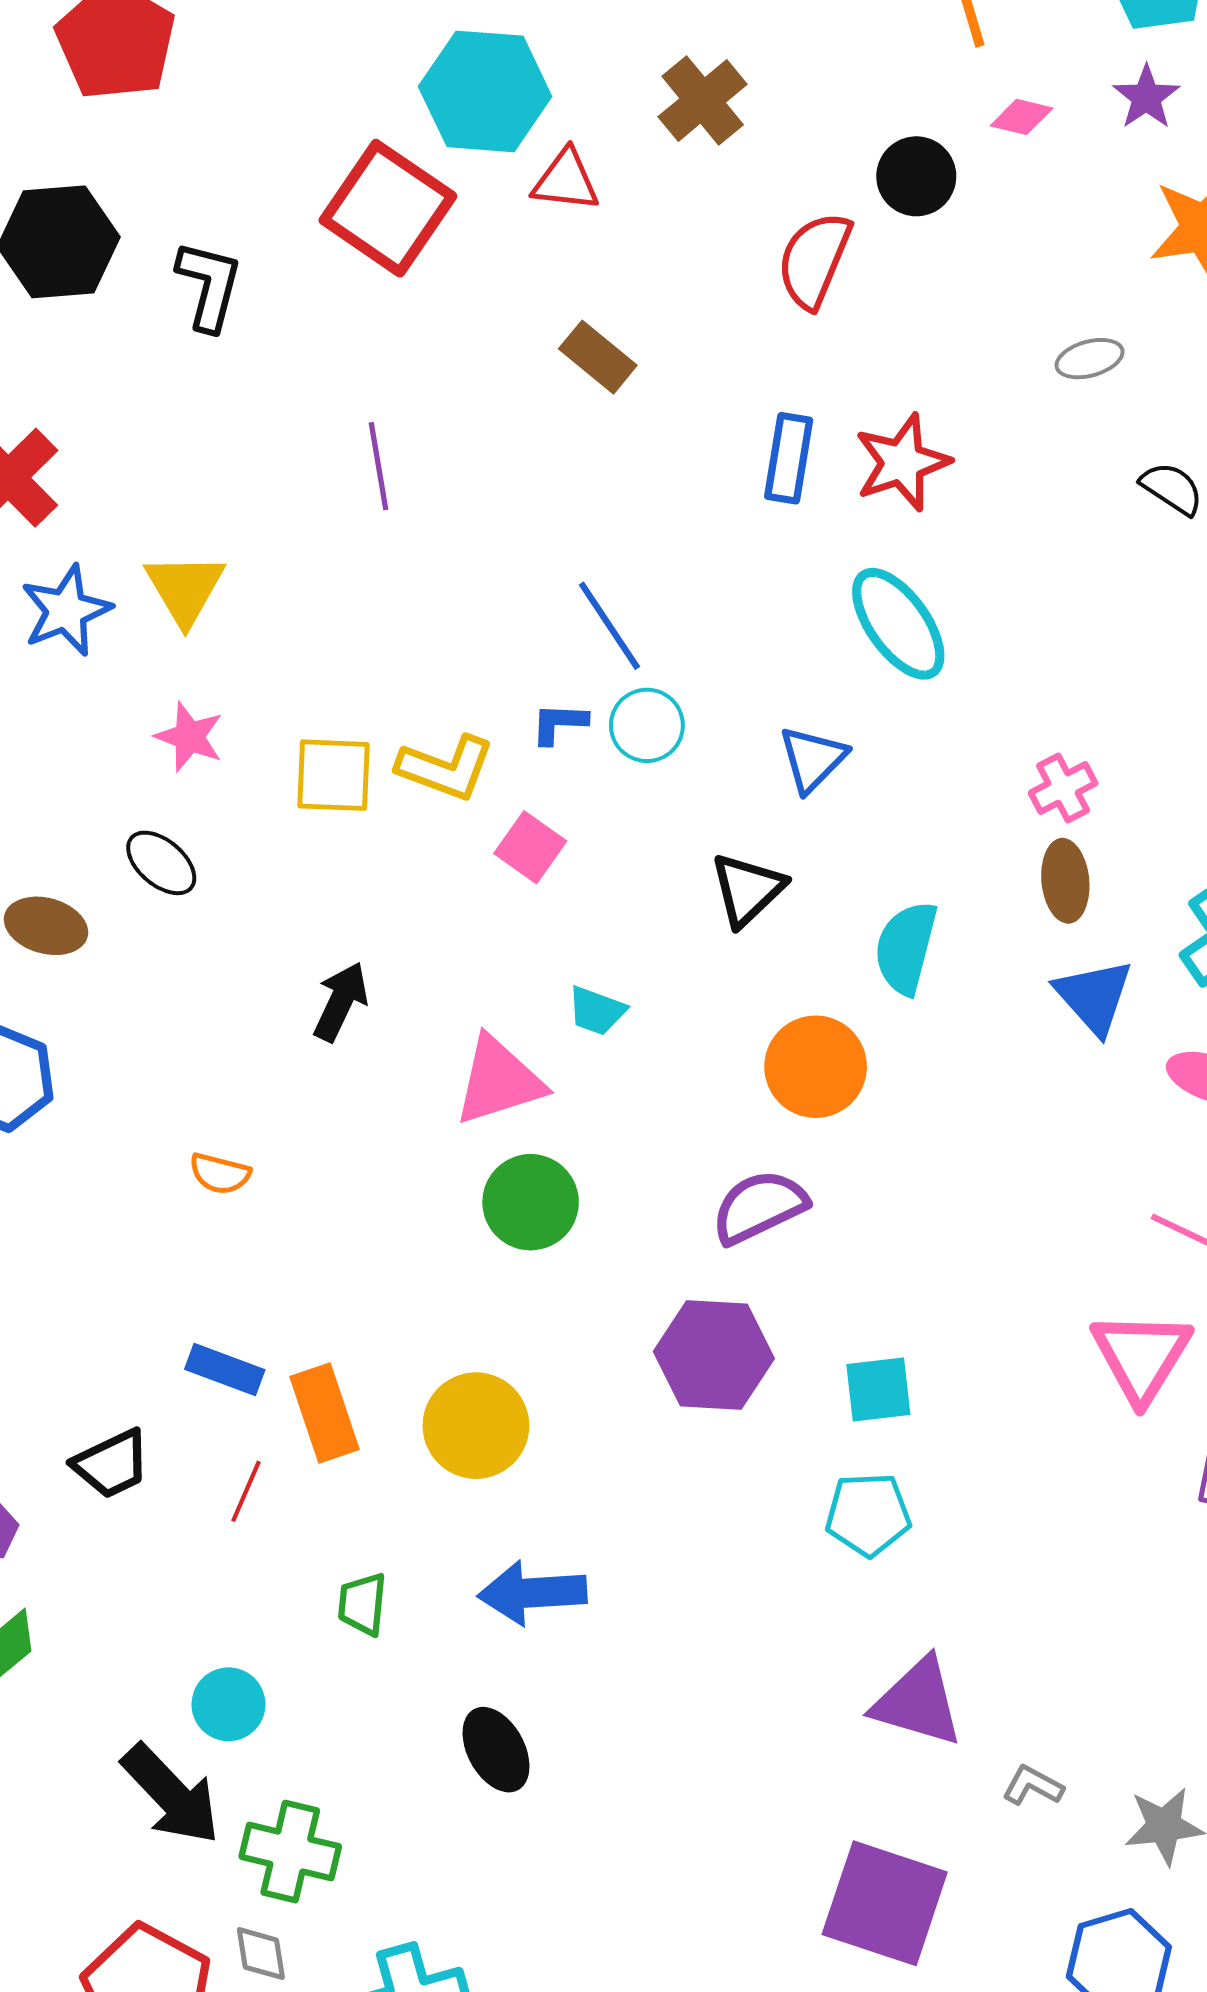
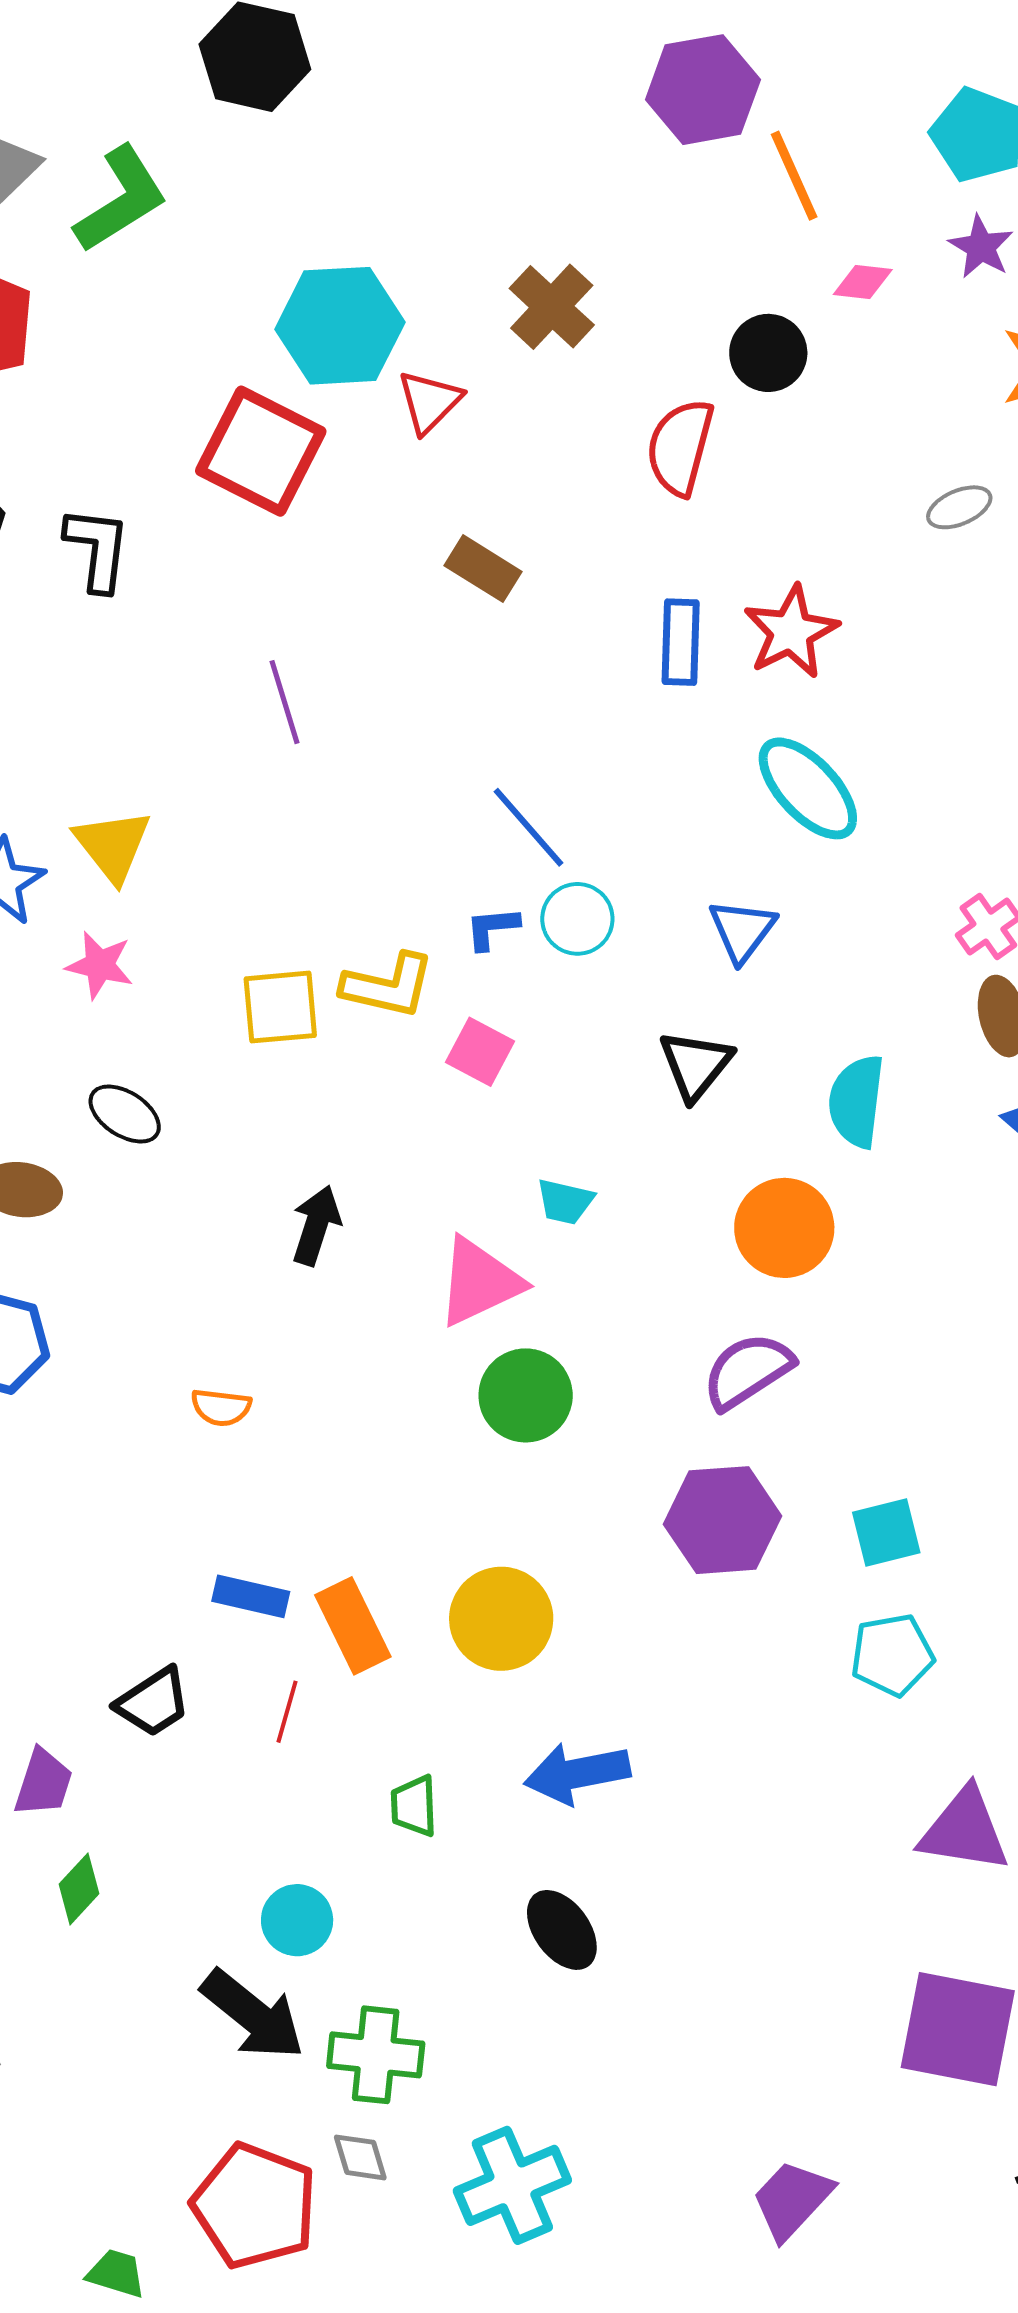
red triangle: (566, 181) -> (429, 402), turned -44
pink star: (189, 737) -> (100, 965), moved

